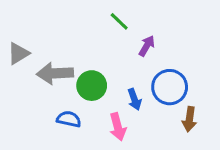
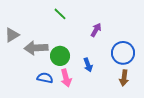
green line: (119, 21) -> (60, 14), moved
blue circle: (170, 87) -> (123, 53), moved
pink arrow: (118, 127) -> (66, 78), moved

